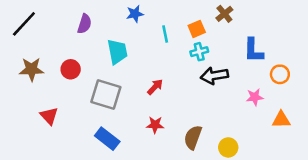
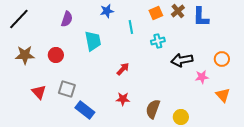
orange square: (197, 29) -> (156, 13), moved
blue L-shape: (253, 50) -> (201, 17), moved
black arrow: (214, 76) -> (182, 60), moved
gray square: (106, 94) -> (67, 89), moved, size x0.7
orange triangle: (281, 120) -> (223, 95), turned 49

